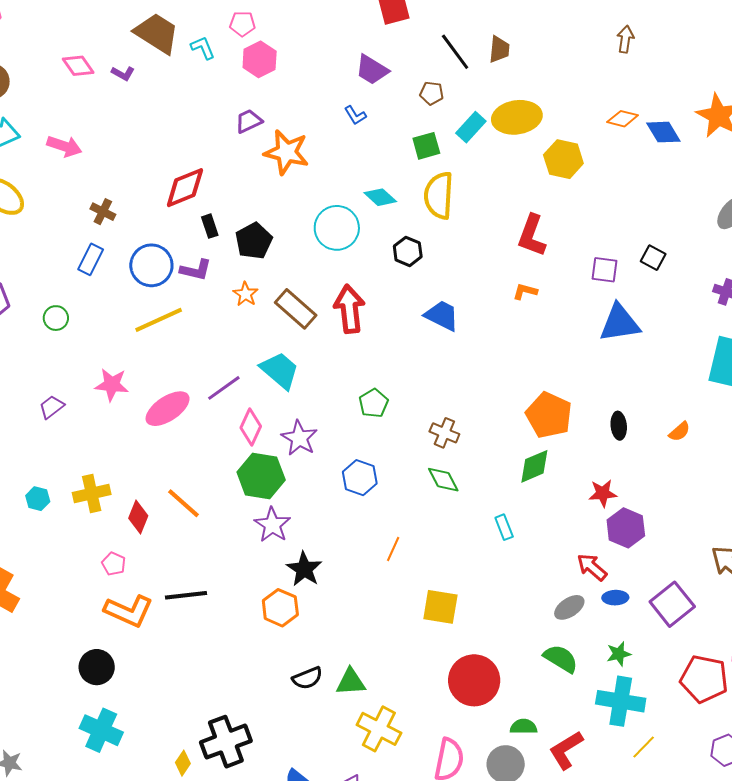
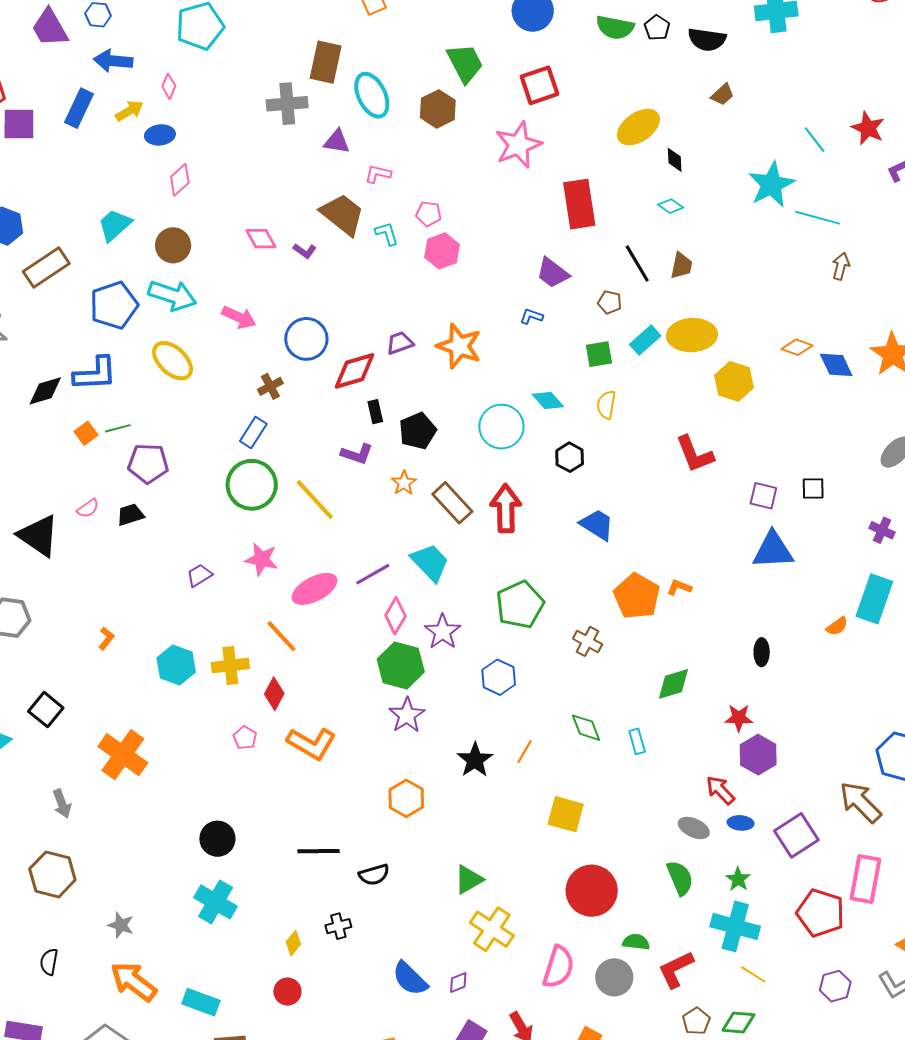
brown arrow: (625, 39) -> (841, 266), moved
blue L-shape: (355, 115) -> (531, 316), turned 135
purple trapezoid: (249, 121) -> (400, 343), moved
yellow semicircle: (439, 195) -> (606, 405), size x0.6
brown cross: (103, 212) -> (270, 386), turned 30
red L-shape: (532, 235) -> (695, 454), turned -48
black square: (653, 258) -> (813, 489), turned -35
blue circle: (151, 265) -> (306, 339), moved
orange L-shape: (525, 291) -> (679, 587), moved
green circle: (56, 318) -> (252, 485), moved, size x2.0
yellow line: (159, 320) -> (315, 500), turned 66
green pentagon: (374, 403) -> (520, 605), size x1.6
orange pentagon: (549, 415) -> (637, 596), moved
orange semicircle: (680, 432) -> (837, 626), moved
green diamond: (443, 480) -> (586, 728), moved
cyan hexagon: (38, 499) -> (176, 665), size x1.6
orange line: (184, 503) -> (282, 636), moved
black star: (304, 569) -> (475, 760), moved
black line: (186, 595) -> (318, 851), moved
gray ellipse: (569, 607) -> (694, 828), turned 52
orange L-shape: (129, 611) -> (312, 743), moved
green star: (619, 654) -> (738, 879), turned -30
green semicircle: (561, 659) -> (680, 878), turned 30
black semicircle: (307, 678) -> (374, 875), moved
green triangle: (351, 682) -> (469, 880), turned -32
black cross: (226, 742) -> (338, 926), size x0.5
yellow line: (644, 747) -> (753, 974), turned 72

